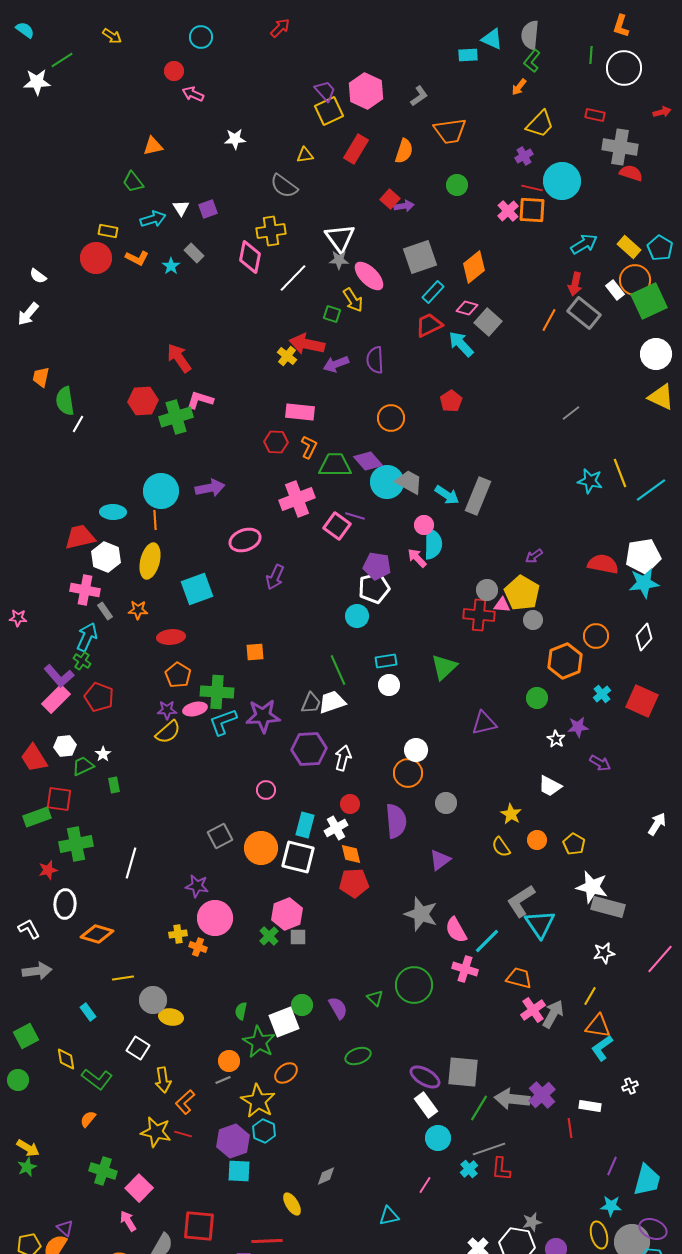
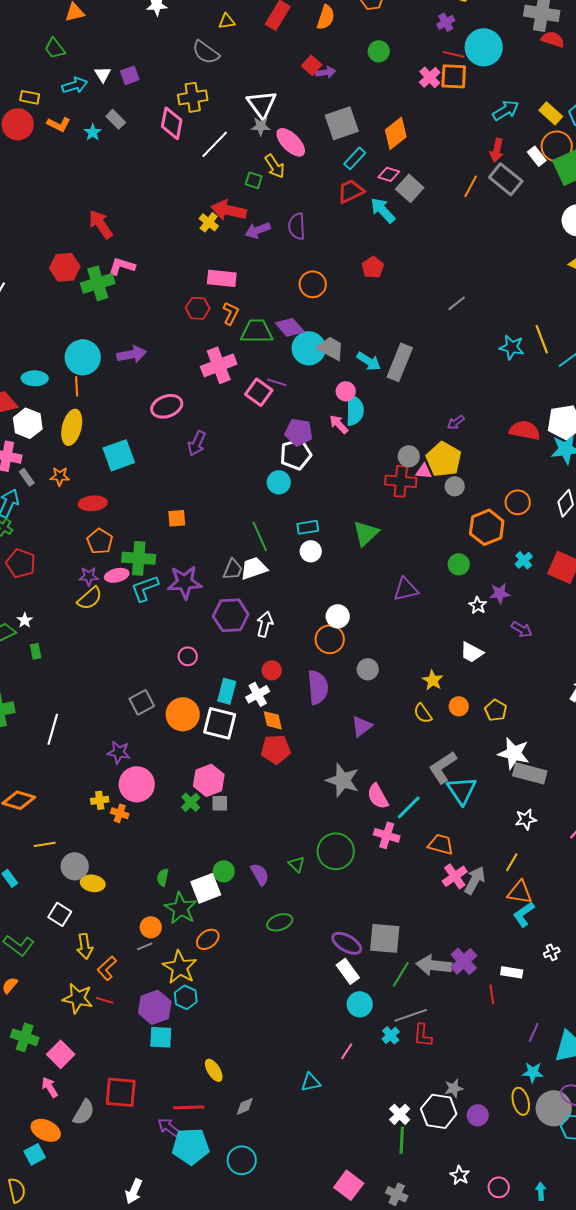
gray line: (571, 413) -> (457, 303), moved
gray diamond: (326, 1176) -> (245, 1106), moved

